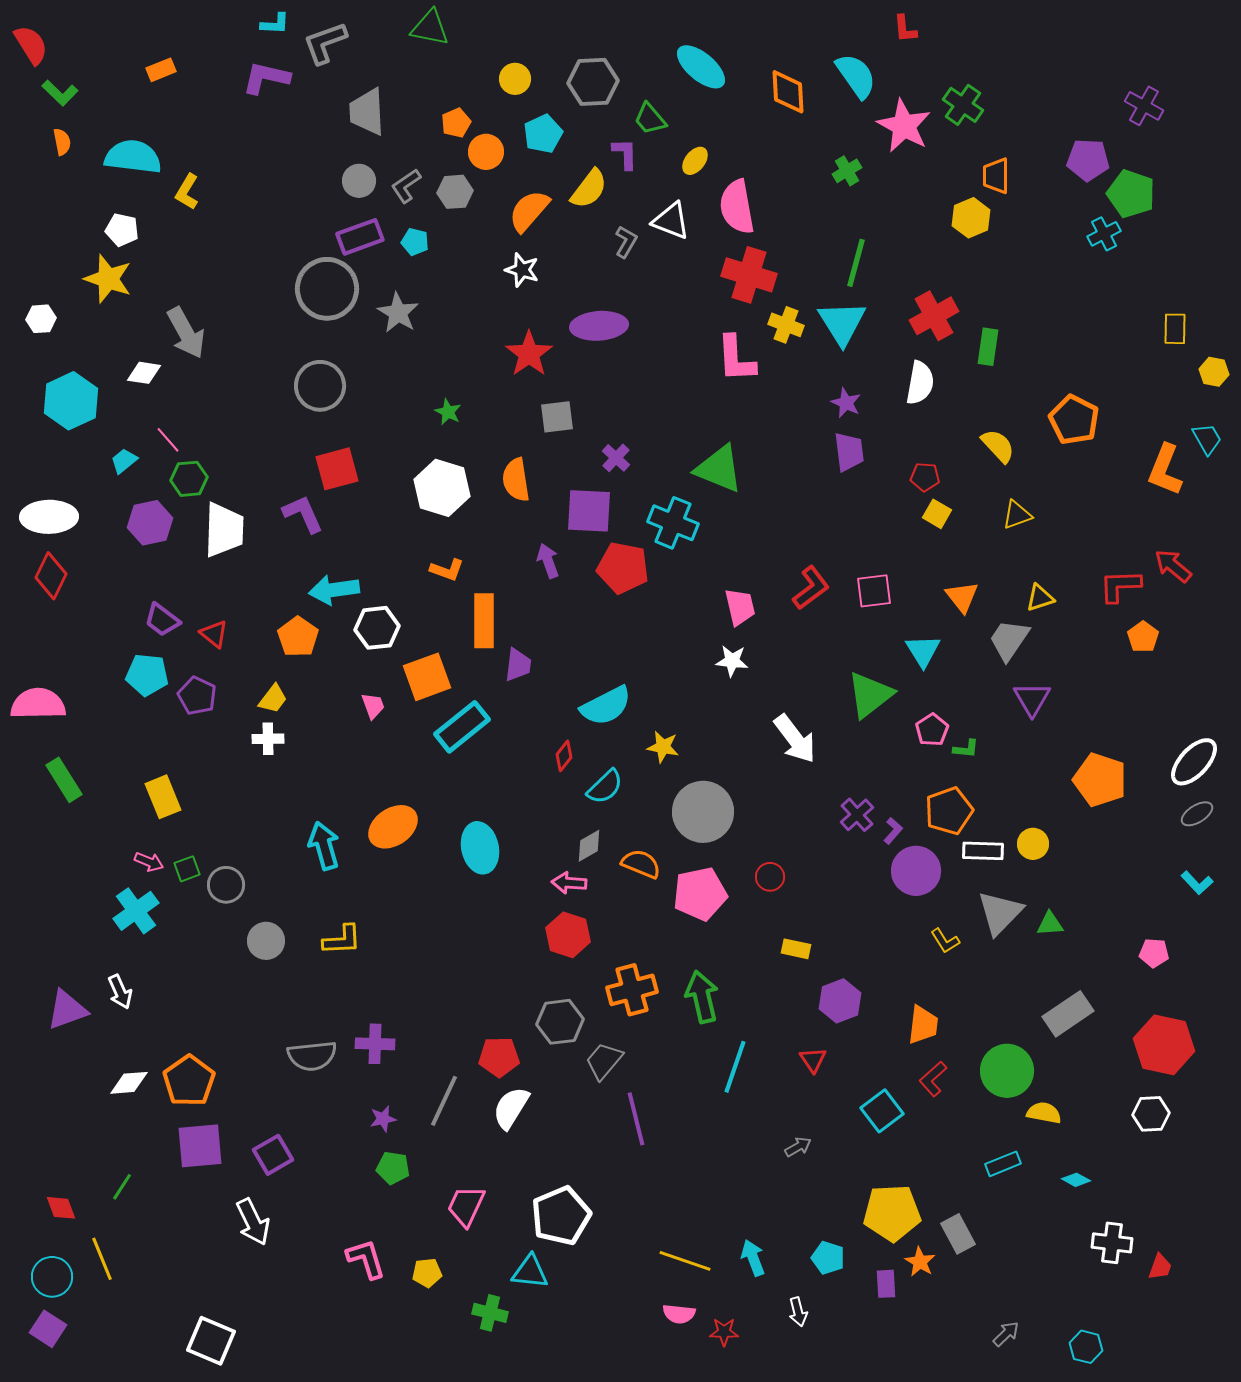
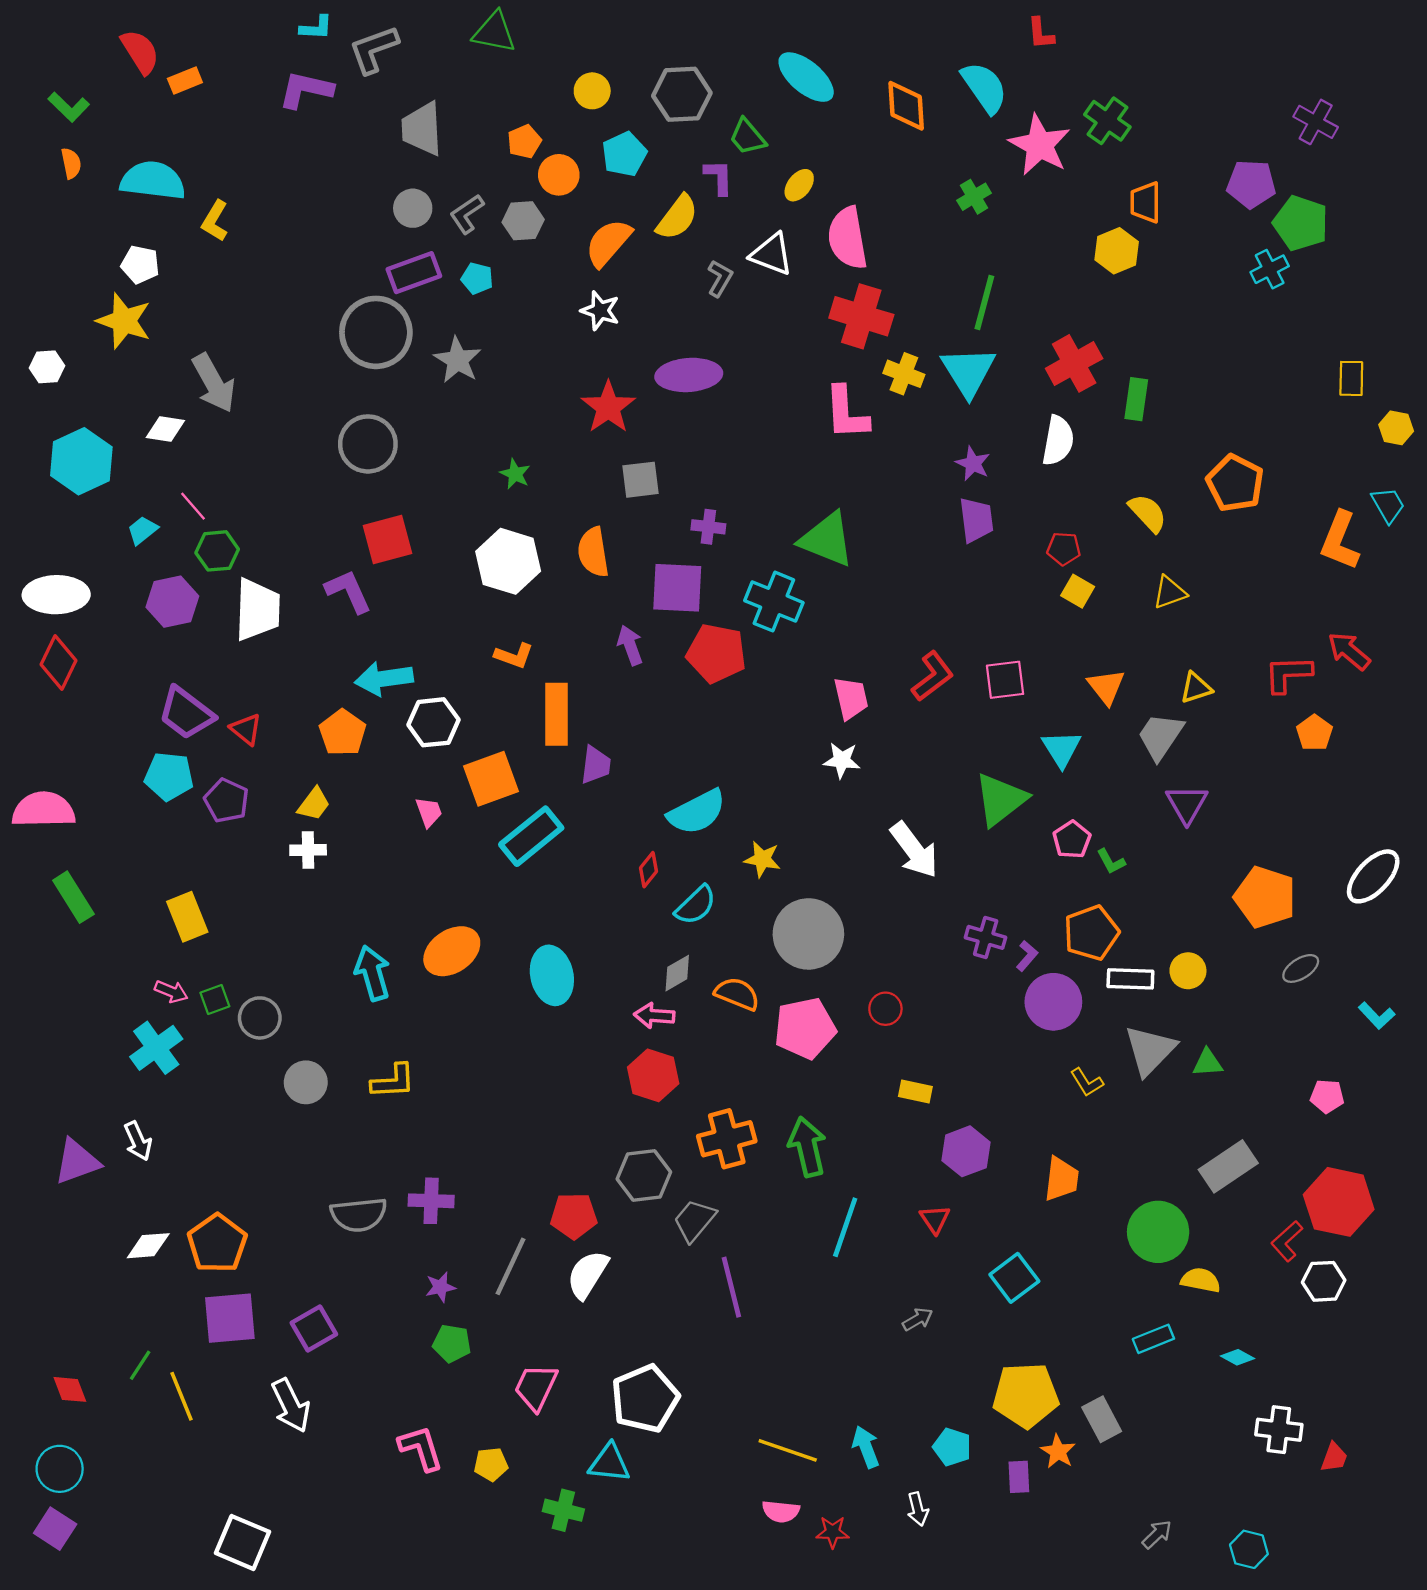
red semicircle: (31, 45) -> (140, 52), moved
purple cross: (616, 458) -> (708, 527), turned -36
purple trapezoid: (162, 620) -> (186, 713), size x1.4
green L-shape: (966, 749) -> (1111, 862), turned 56
gray ellipse: (1197, 814) -> (1301, 968), moved
purple cross: (857, 815) -> (986, 937), turned -32
red L-shape: (933, 1079) -> (1287, 1241), moved
yellow line: (102, 1259) -> (182, 1396), moved

